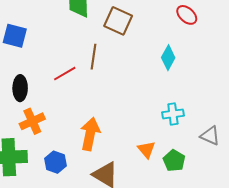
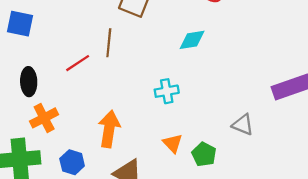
cyan diamond: (168, 58) -> (192, 40), turned 55
cyan cross: (173, 114) -> (167, 91), moved

